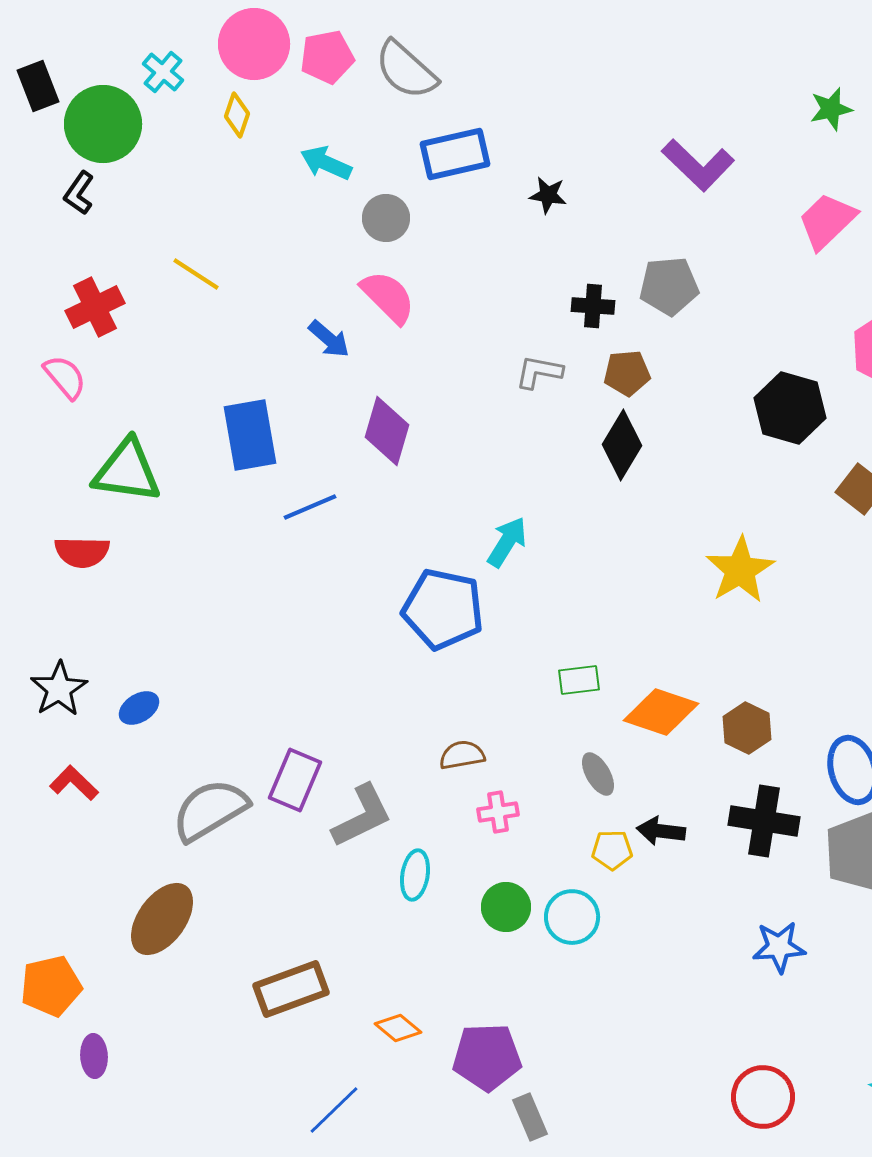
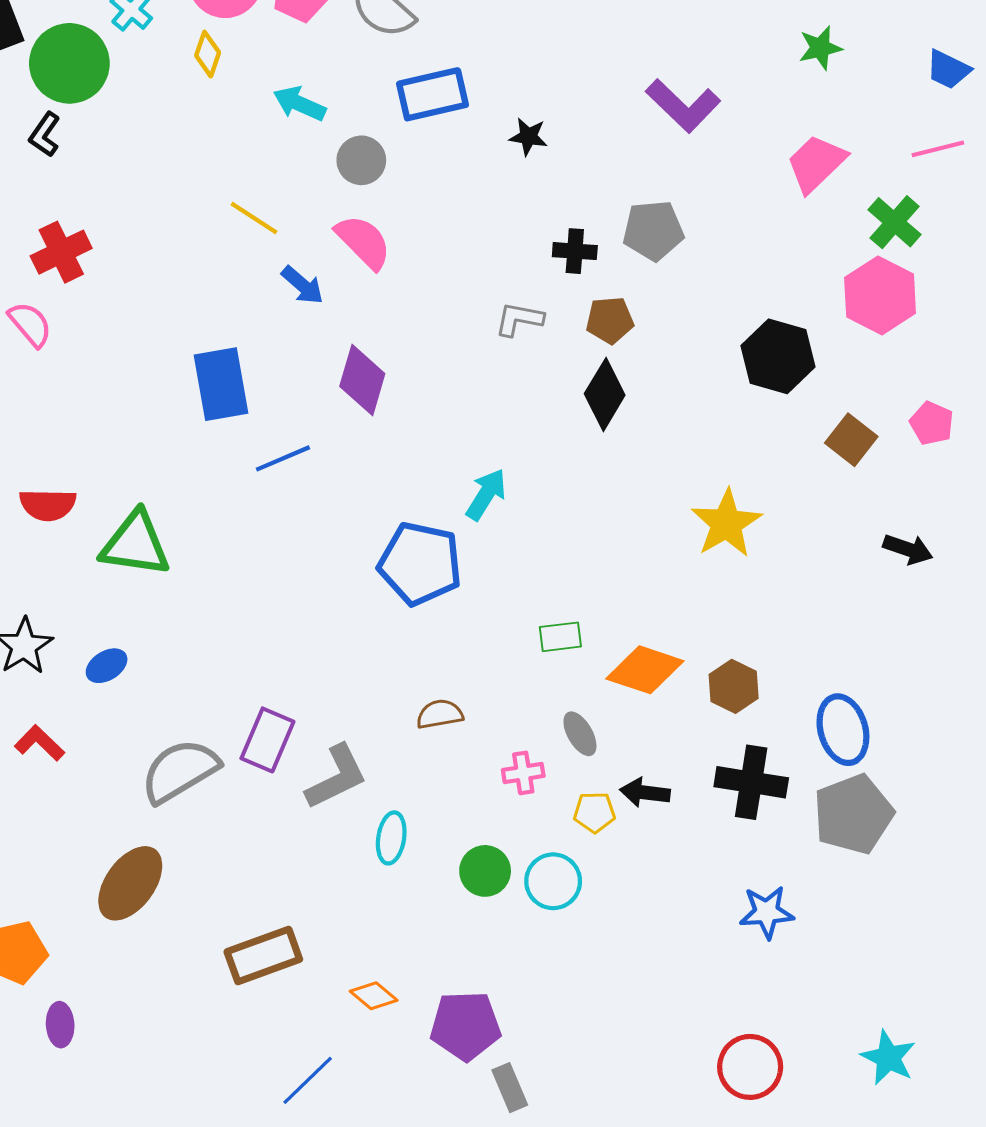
yellow line: (196, 274) -> (254, 218), moved
green triangle: (127, 471) -> (135, 544), moved
pink cross: (498, 812) -> (523, 773), moved

